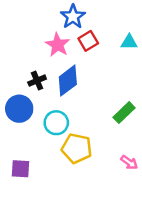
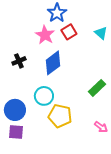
cyan triangle: (129, 42) -> (101, 33), turned 40
black cross: (37, 81) -> (19, 61), moved
blue circle: (19, 109) -> (15, 110), moved

